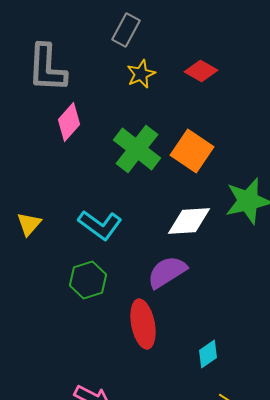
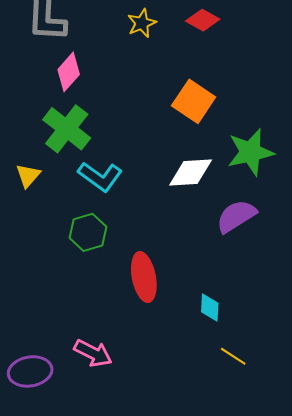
green cross: (137, 149) -> (67, 129), moved
purple semicircle: (167, 272) -> (236, 216), moved
cyan diamond: (208, 354) -> (210, 307), turned -52

